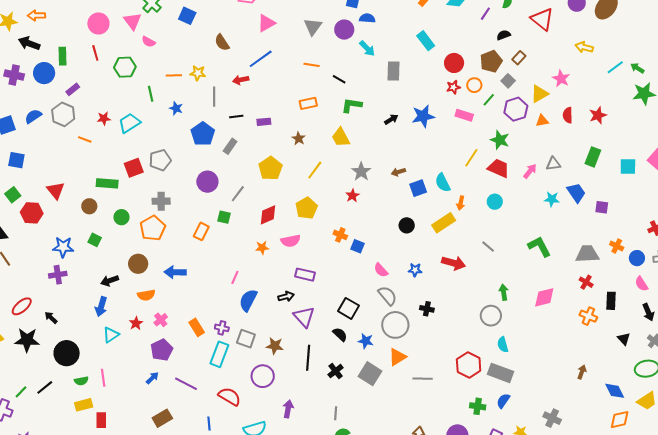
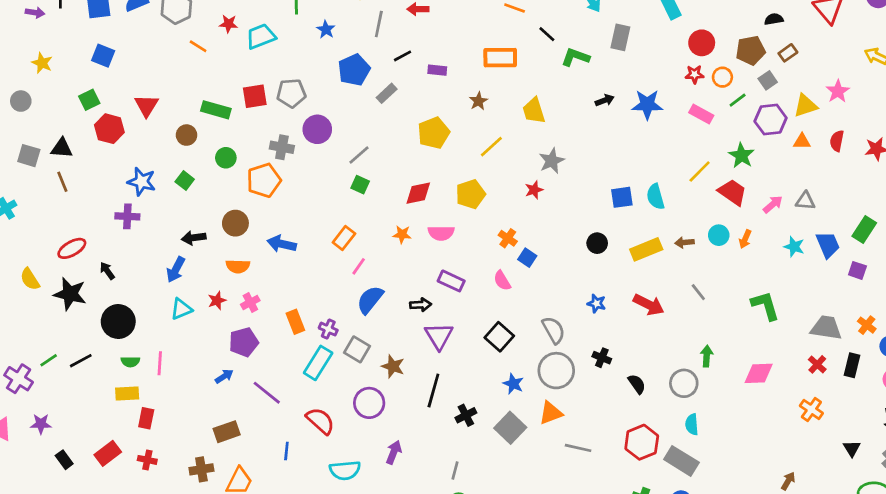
orange rectangle: (308, 103) -> (500, 58), size x1.4
green L-shape: (352, 105) -> (575, 57), moved
black line: (236, 117) -> (402, 56), turned -32
green rectangle: (593, 157) -> (864, 230), moved
brown arrow: (398, 172) -> (684, 242), moved
purple circle: (207, 182) -> (317, 129), moved
gray line: (238, 194) -> (359, 155), moved
orange arrow: (461, 203) -> (745, 239), moved
orange rectangle: (201, 231) -> (344, 238), moved
pink semicircle: (381, 270) -> (502, 281), moved
black rectangle: (611, 301) -> (852, 365), moved
black semicircle: (340, 334) -> (637, 384), moved

